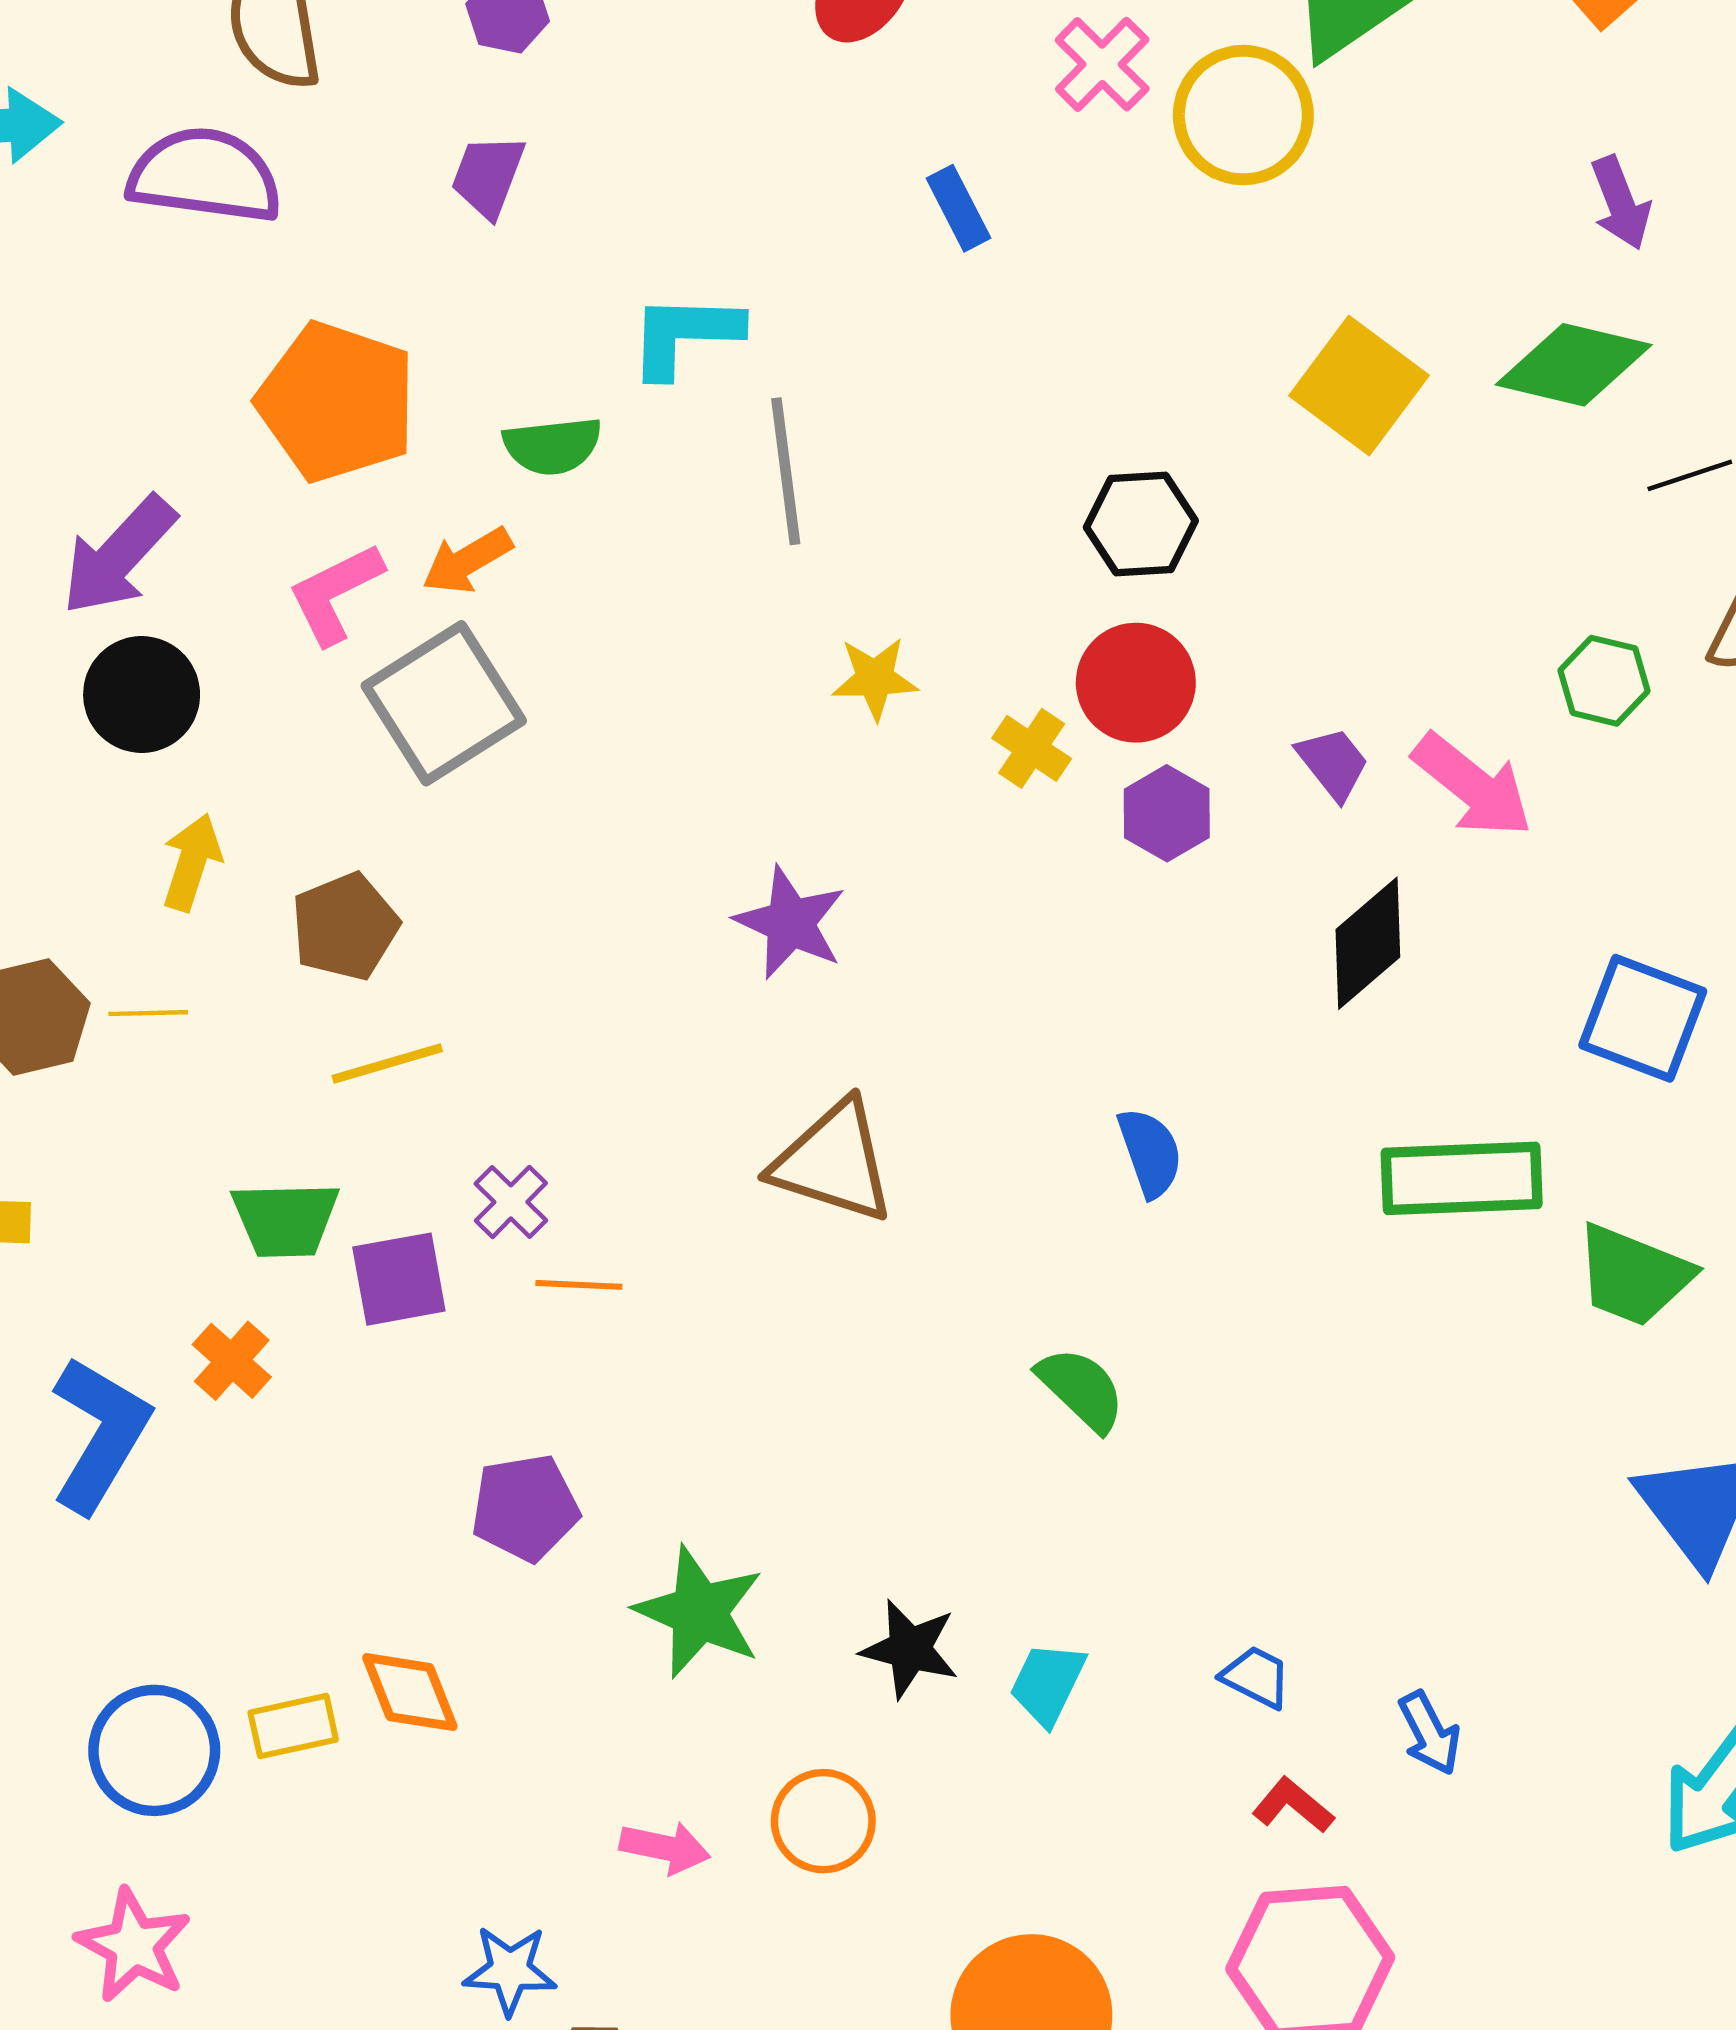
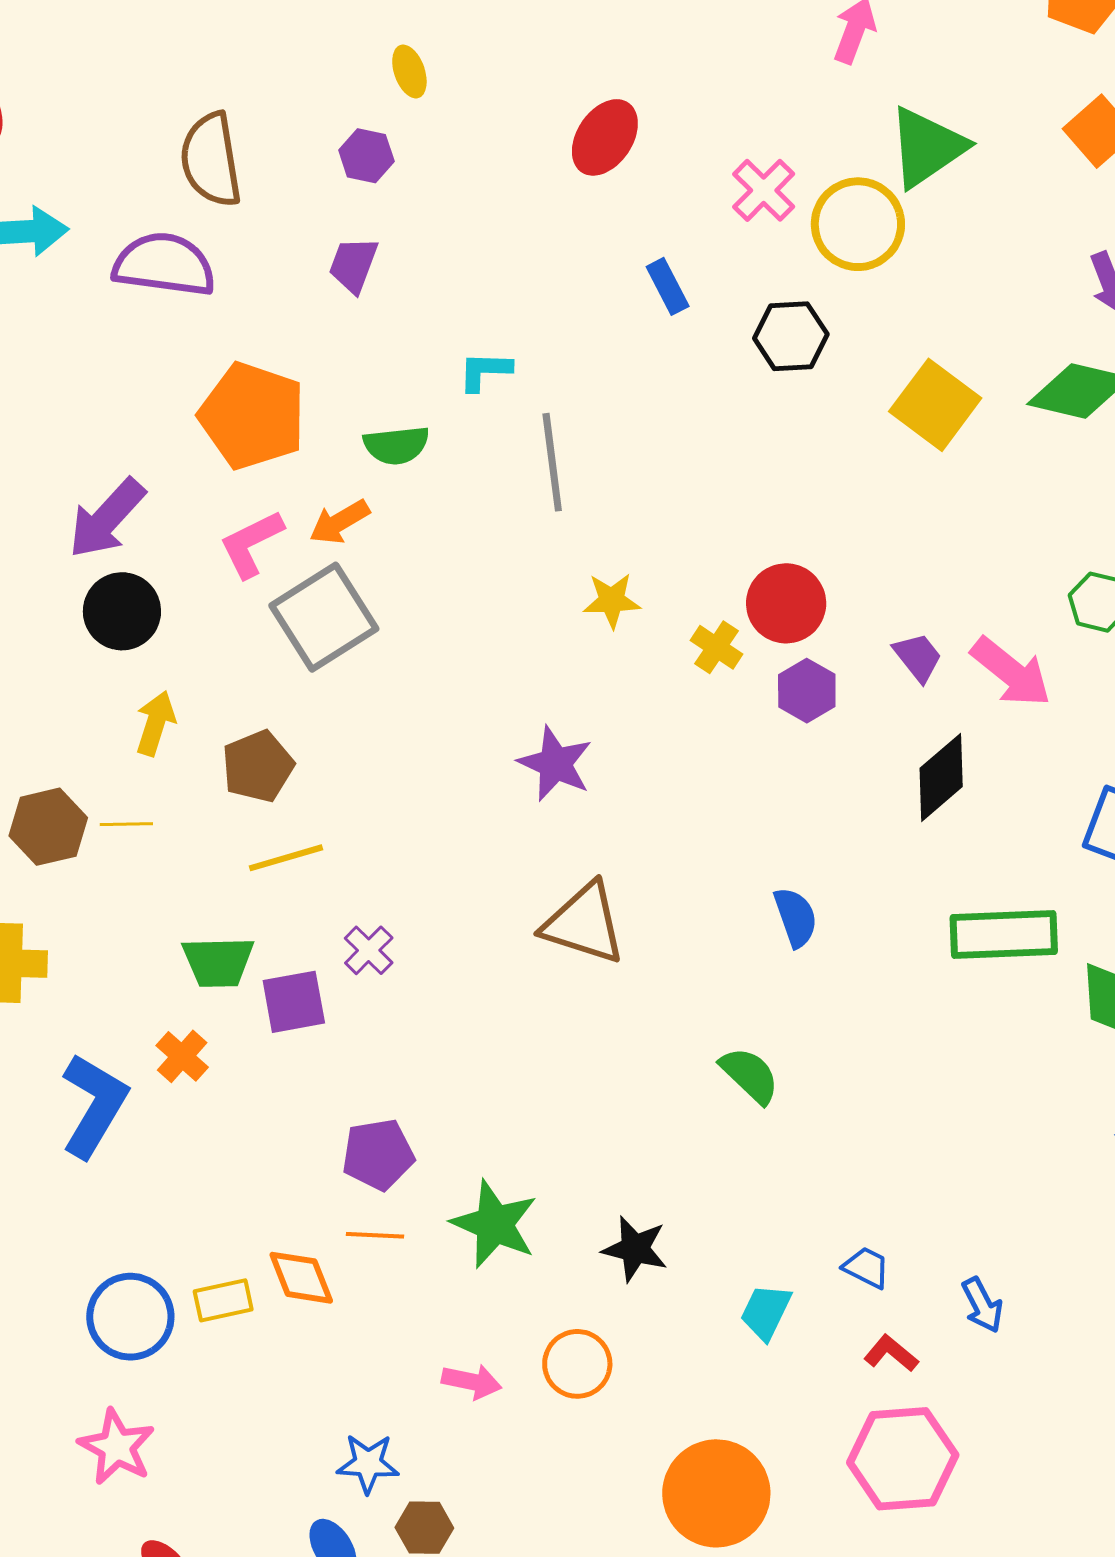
cyan L-shape: (685, 335) -> (485, 371), size x0.7
black hexagon: (1141, 524) -> (791, 336), moved
orange line: (579, 1285) -> (375, 1235), moved
cyan trapezoid: (1048, 1683) -> (766, 1312), moved

